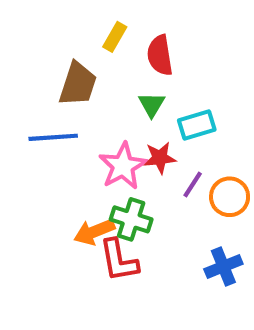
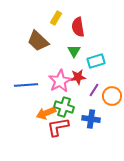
brown trapezoid: (78, 84) -> (38, 41), turned 115
blue line: (53, 137) -> (26, 85), moved
red L-shape: (119, 260) -> (58, 127), turned 90
blue cross: (223, 267) -> (91, 119), moved, turned 30

